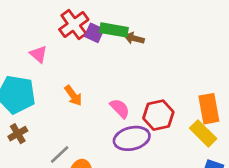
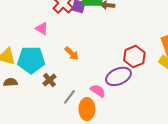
pink semicircle: (120, 108) -> (98, 91), moved
brown cross: (18, 134) -> (49, 80), moved

